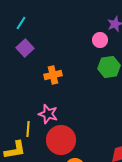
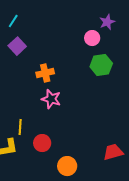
pink star: (48, 114) -> (51, 99), moved
red circle: (61, 140) -> (42, 143), moved, size x0.6

